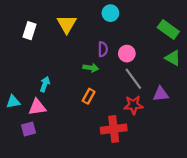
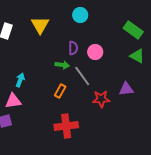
gray line: (133, 79) -> (82, 76), moved
red cross: (114, 129) -> (66, 126), moved

